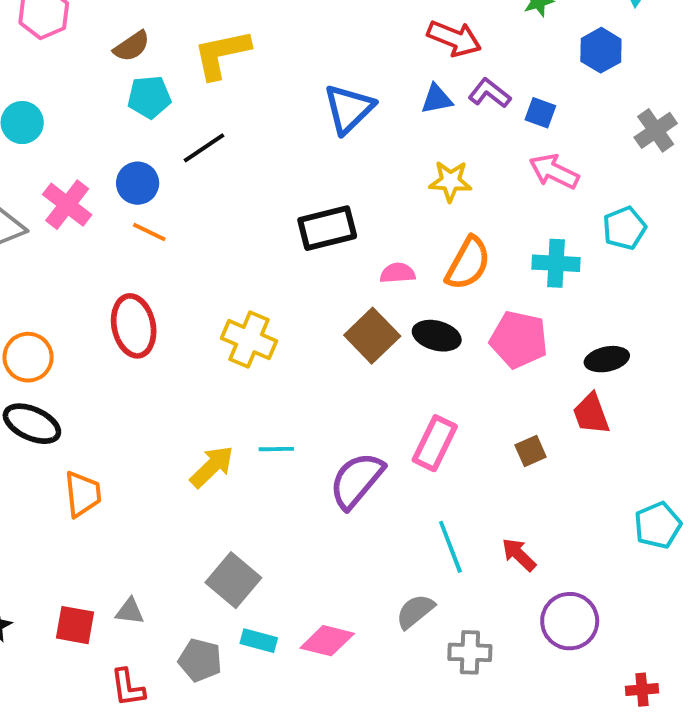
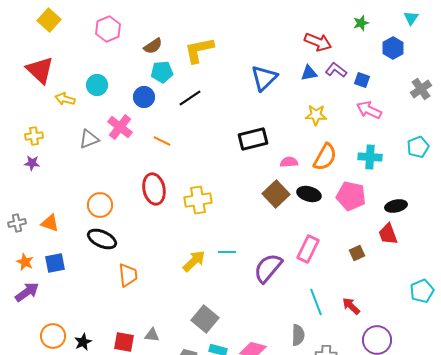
blue circle: (138, 183) -> (144, 97), moved
cyan pentagon: (624, 228) -> (418, 147), moved
yellow cross: (249, 340) -> (198, 200), moved, turned -32
gray semicircle: (415, 611) -> (298, 335), turned 130

